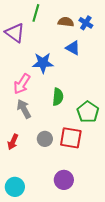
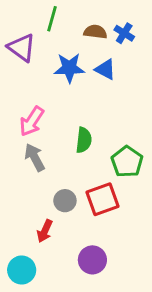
blue star: (43, 63) -> (69, 68), moved
red square: (71, 138) -> (103, 199), turned -30
red arrow: (13, 142) -> (45, 231), moved

